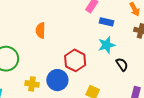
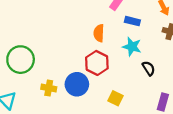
orange semicircle: (41, 30) -> (99, 33), moved
cyan star: (107, 45) -> (132, 47), turned 30

